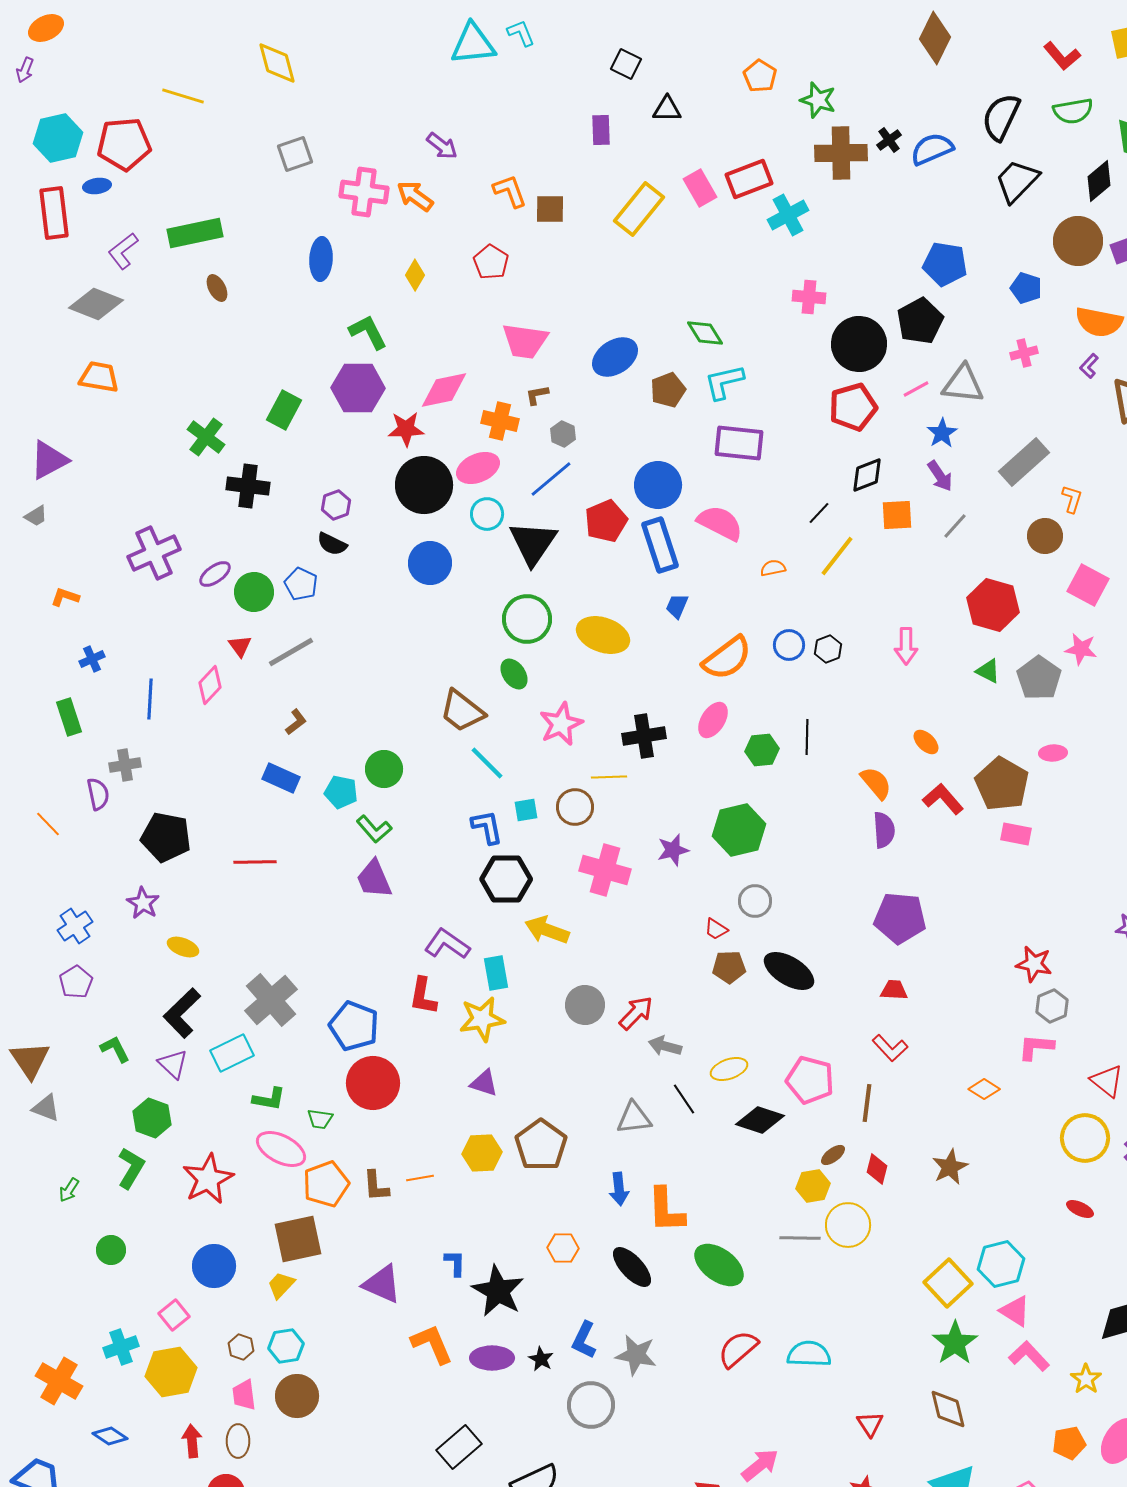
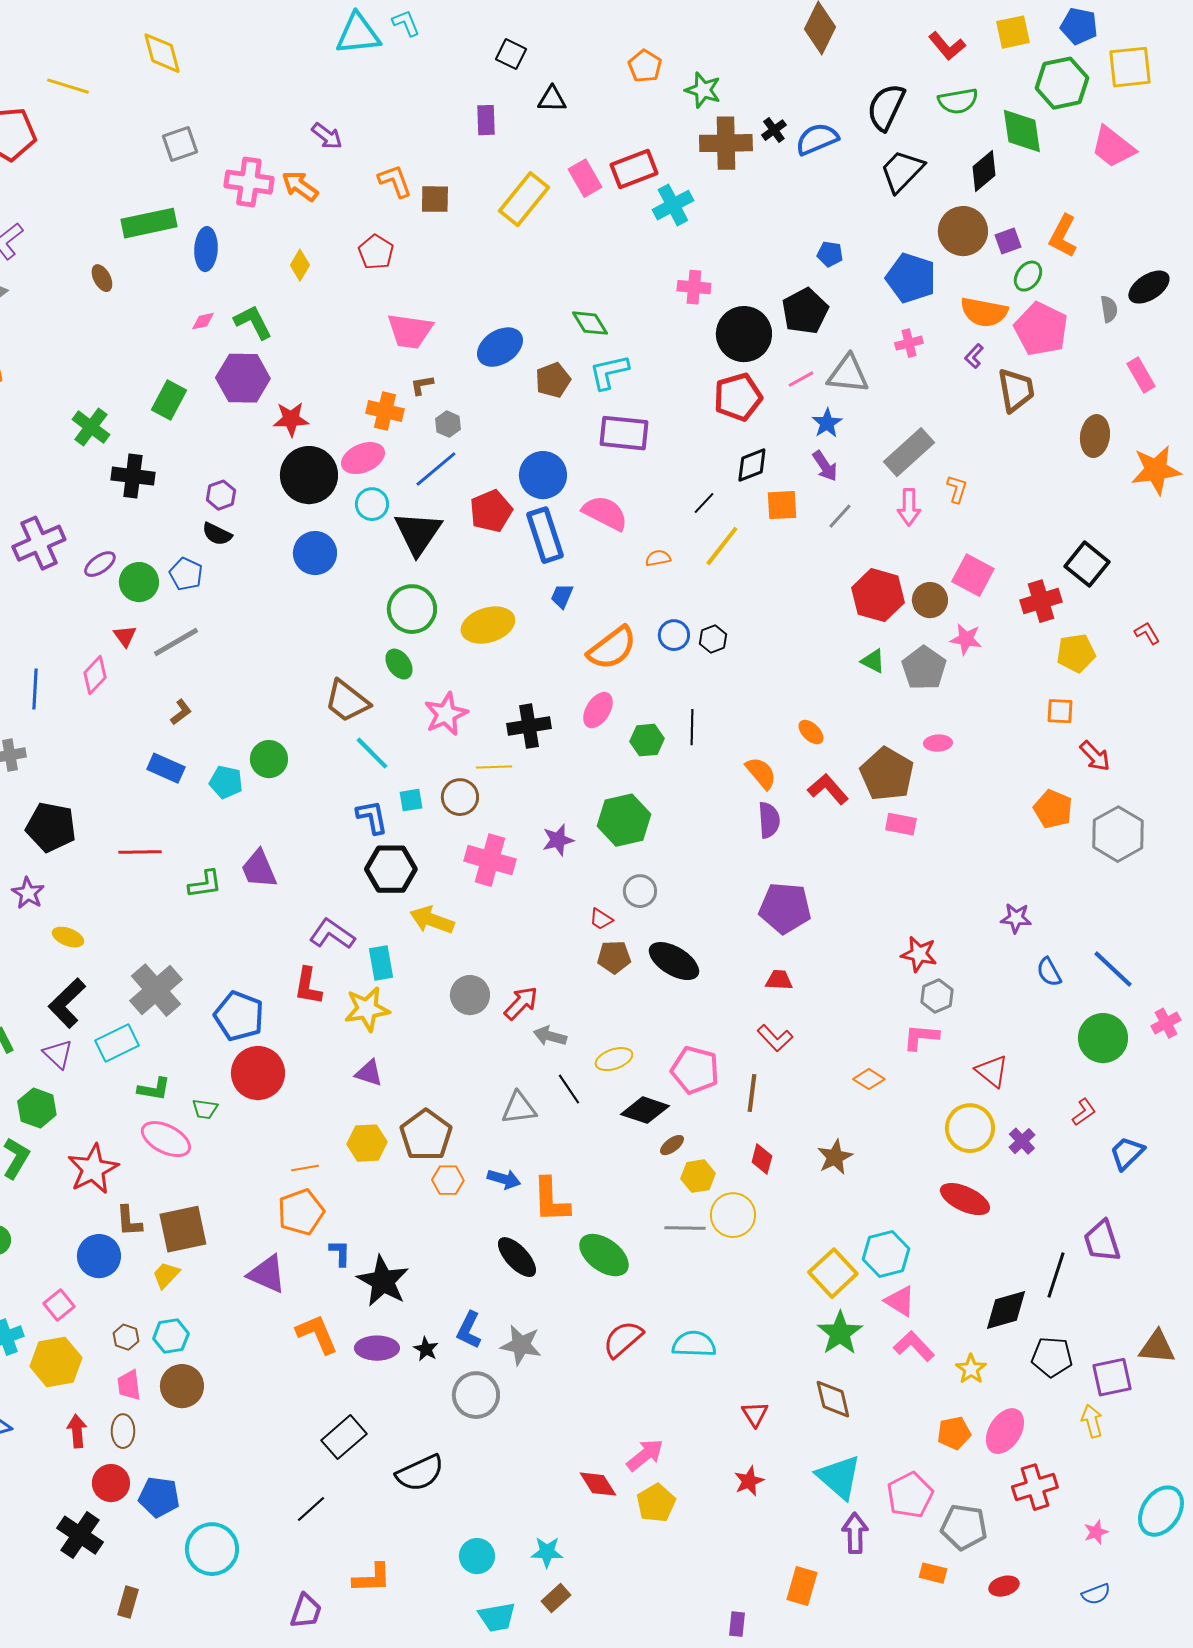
green rectangle: (195, 233) -> (149, 223), moved
blue pentagon: (945, 264) -> (830, 254), size x0.6
blue pentagon: (1026, 288) -> (911, 278), size x1.6
pink diamond: (444, 390) -> (203, 321), moved, size x0.5
brown circle: (1045, 536) -> (930, 600), moved
yellow ellipse: (603, 635) -> (488, 625), turned -36
pink arrow: (906, 646) -> (909, 507), moved
green L-shape: (374, 829) -> (205, 884), moved, turned -57
brown ellipse: (833, 1155) -> (672, 1145), moved
orange pentagon: (326, 1184) -> (301, 1212), moved
brown L-shape: (376, 1186) -> (129, 1221), moved
blue arrow: (619, 1189) -> (504, 1179), turned -68
red ellipse: (1080, 1209) -> (965, 1199), size x1.8
orange hexagon: (563, 1248) -> (448, 1180), moved

